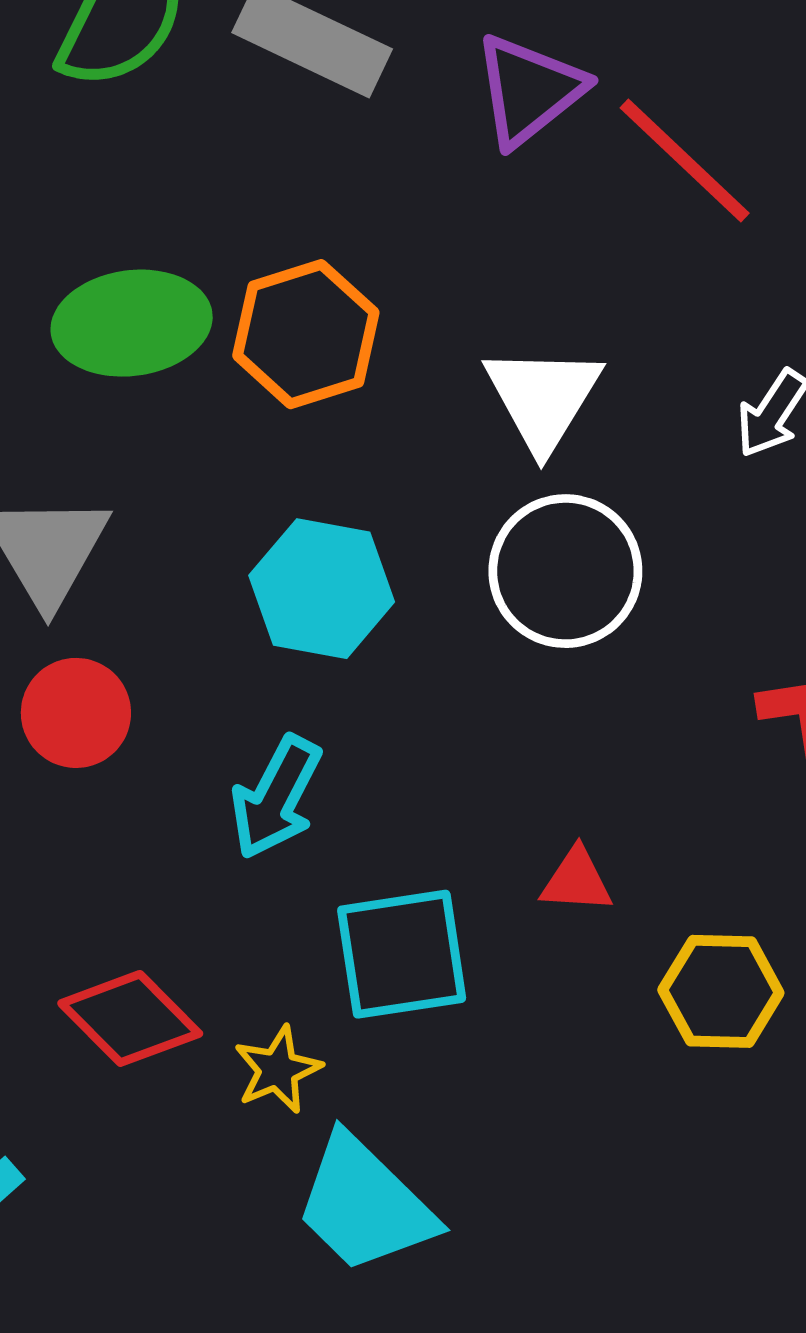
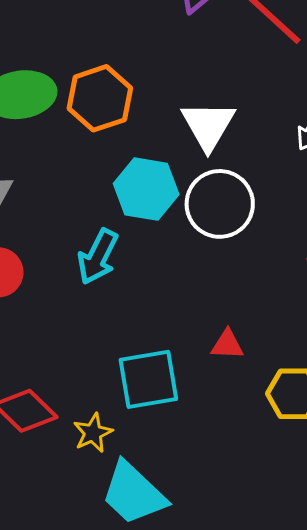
cyan hexagon: (322, 589) -> (146, 189), moved
cyan arrow: (276, 797) -> (98, 257), moved

